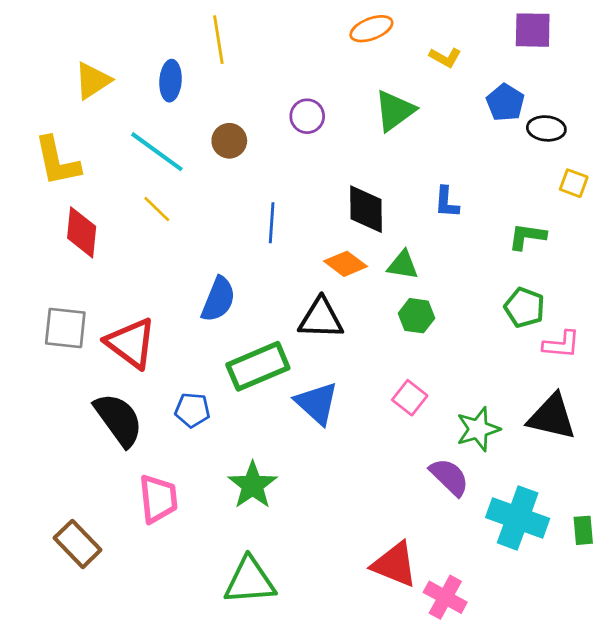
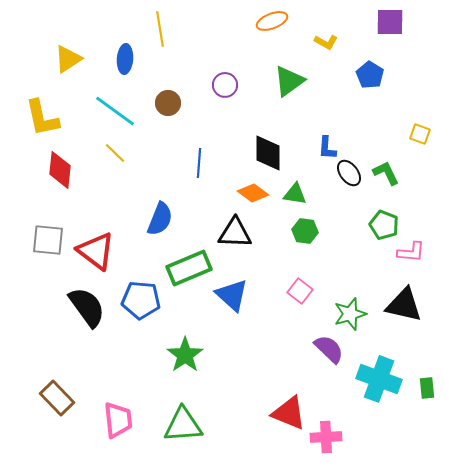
black ellipse: (546, 128) -> (349, 173), moved, turned 48
green L-shape: (527, 236) -> (386, 173), turned 56
blue pentagon: (192, 410) -> (141, 300), size x1.5
pink trapezoid: (158, 499) -> (118, 420), moved
pink cross: (445, 597) -> (326, 437), turned -32

